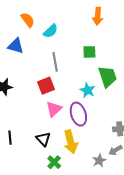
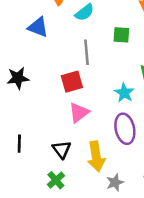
green square: (89, 52) -> (121, 35), moved
purple ellipse: (78, 114) -> (125, 129), moved
gray star: (99, 161) -> (115, 183), moved
green cross: (54, 162) -> (56, 180), moved

